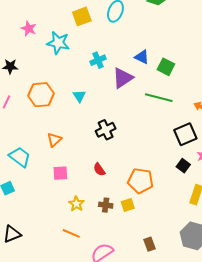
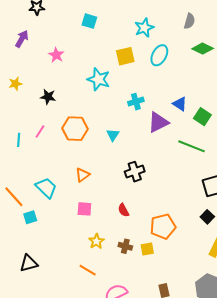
pink star: (29, 29) -> (56, 55), moved
orange pentagon: (141, 181) -> (163, 226), turned -30

